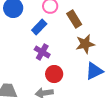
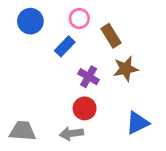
purple cross: (42, 52) -> (89, 77), moved
blue triangle: (94, 71) -> (137, 123), moved

